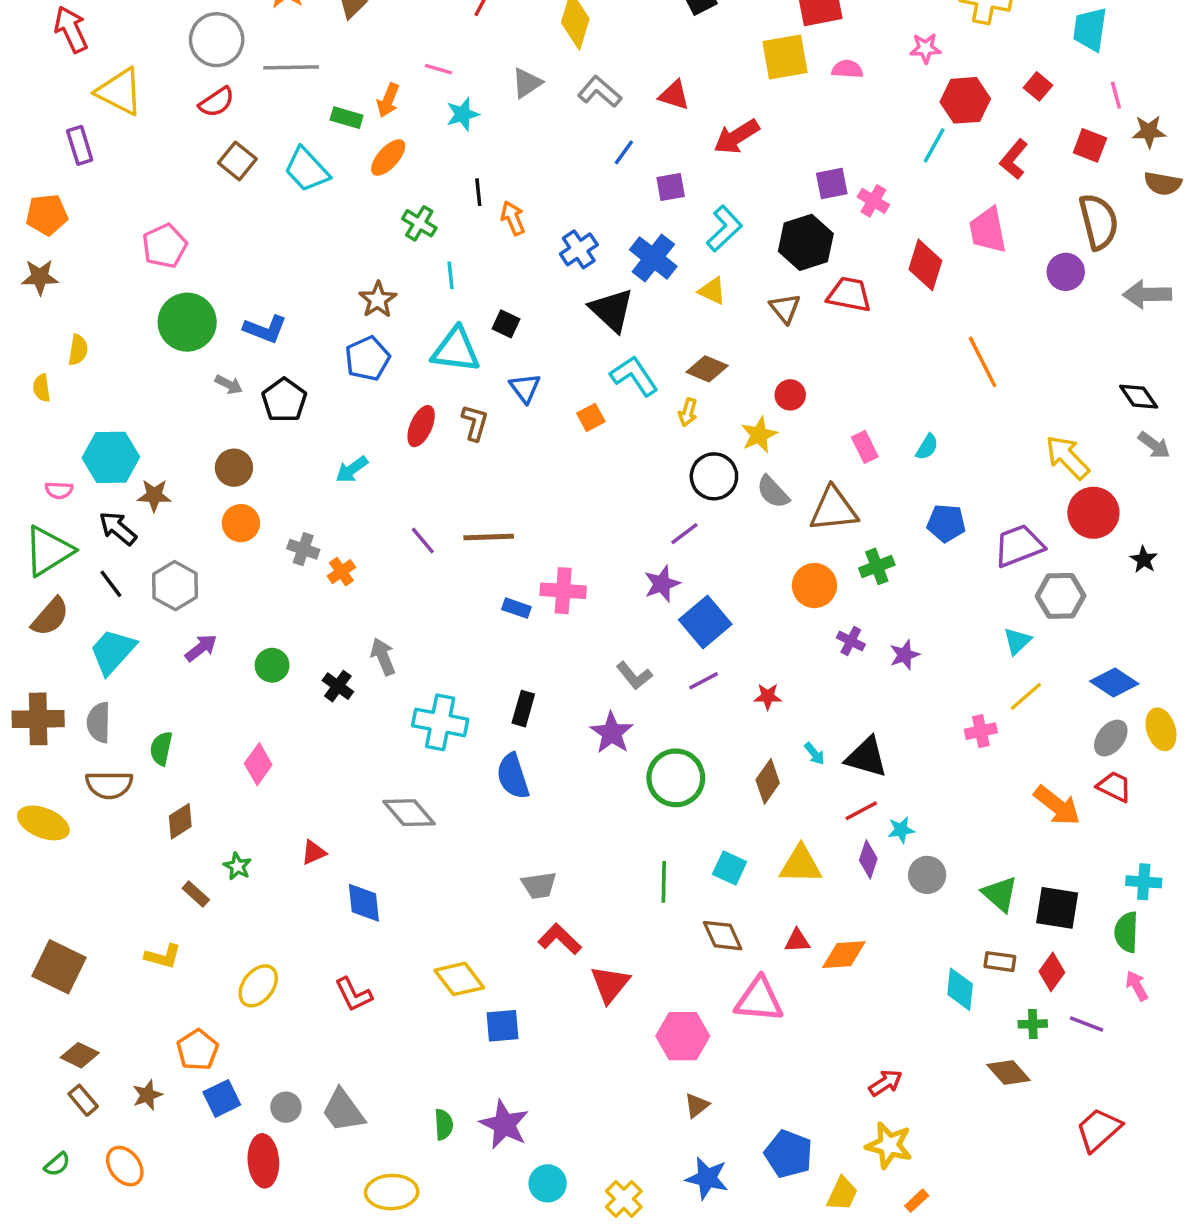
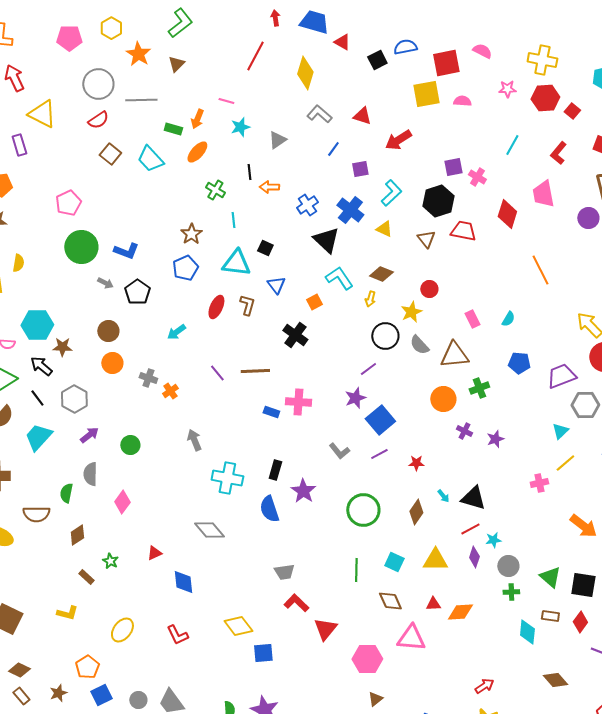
gray triangle: (527, 83) -> (277, 140), moved
red hexagon: (965, 100) -> (545, 98), moved
orange arrow: (513, 218) -> (269, 187), turned -66
black cross: (338, 686) -> (295, 335), moved, size x1.4
gray semicircle: (99, 722) -> (90, 474), moved
purple star: (612, 733) -> (303, 491), moved
green cross: (1033, 1024) -> (511, 592), moved

